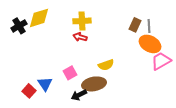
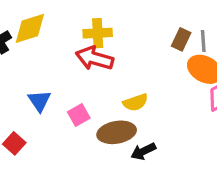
red arrow: (80, 37) -> (95, 58), size x1.6
blue triangle: (45, 84) -> (39, 101), moved
black arrow: (79, 95) -> (143, 151), moved

